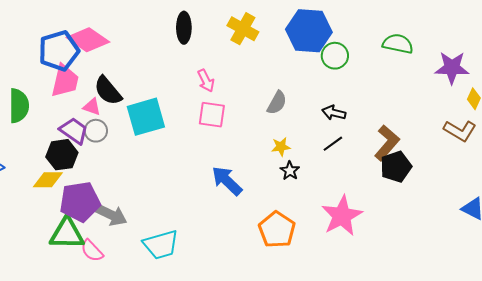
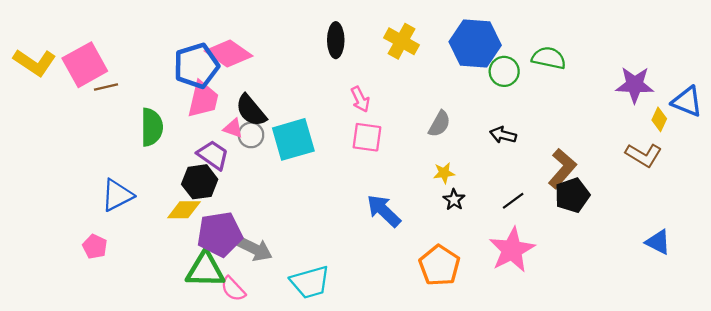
green semicircle: (398, 44) -> (549, 58), moved
gray circle: (96, 131) -> (251, 135), moved
black line: (333, 144) -> (513, 201), moved

